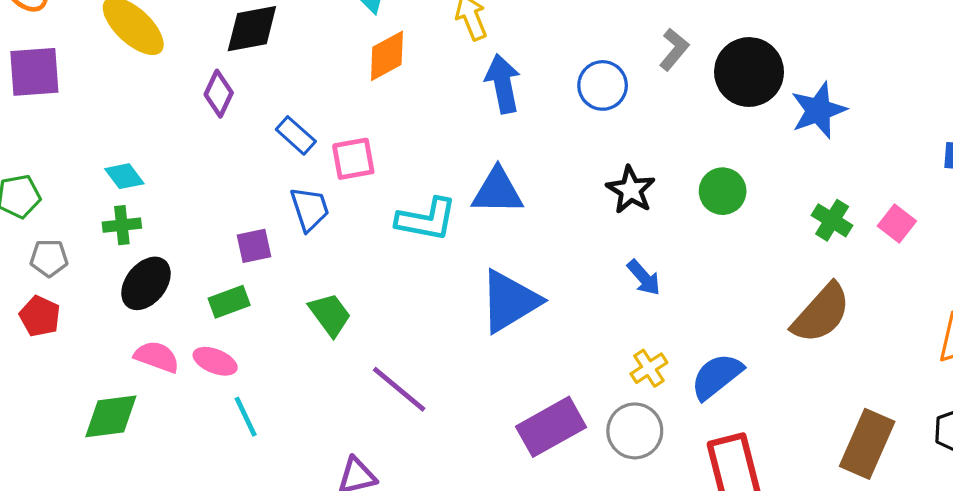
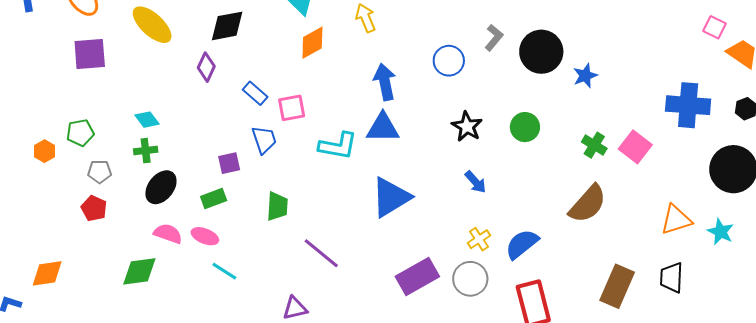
blue arrow: (503, 84) -> (385, 82), moved
blue star: (818, 110) -> (585, 76), size x0.7
pink square: (897, 223) -> (635, 147), size x1.4
green trapezoid: (330, 315) -> (277, 206), turned 40
cyan line: (246, 417) -> (224, 271), turned -32

